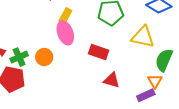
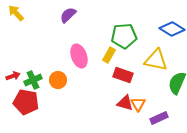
yellow rectangle: (65, 16) -> (109, 55), moved
red rectangle: (99, 52) -> (123, 75), moved
orange triangle: (155, 81) -> (138, 104), moved

